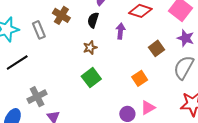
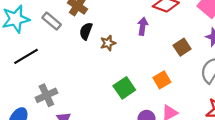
black semicircle: (93, 20) -> (86, 31), moved
gray rectangle: (39, 30) -> (52, 21), turned -30
green square: (91, 78) -> (124, 88), moved

